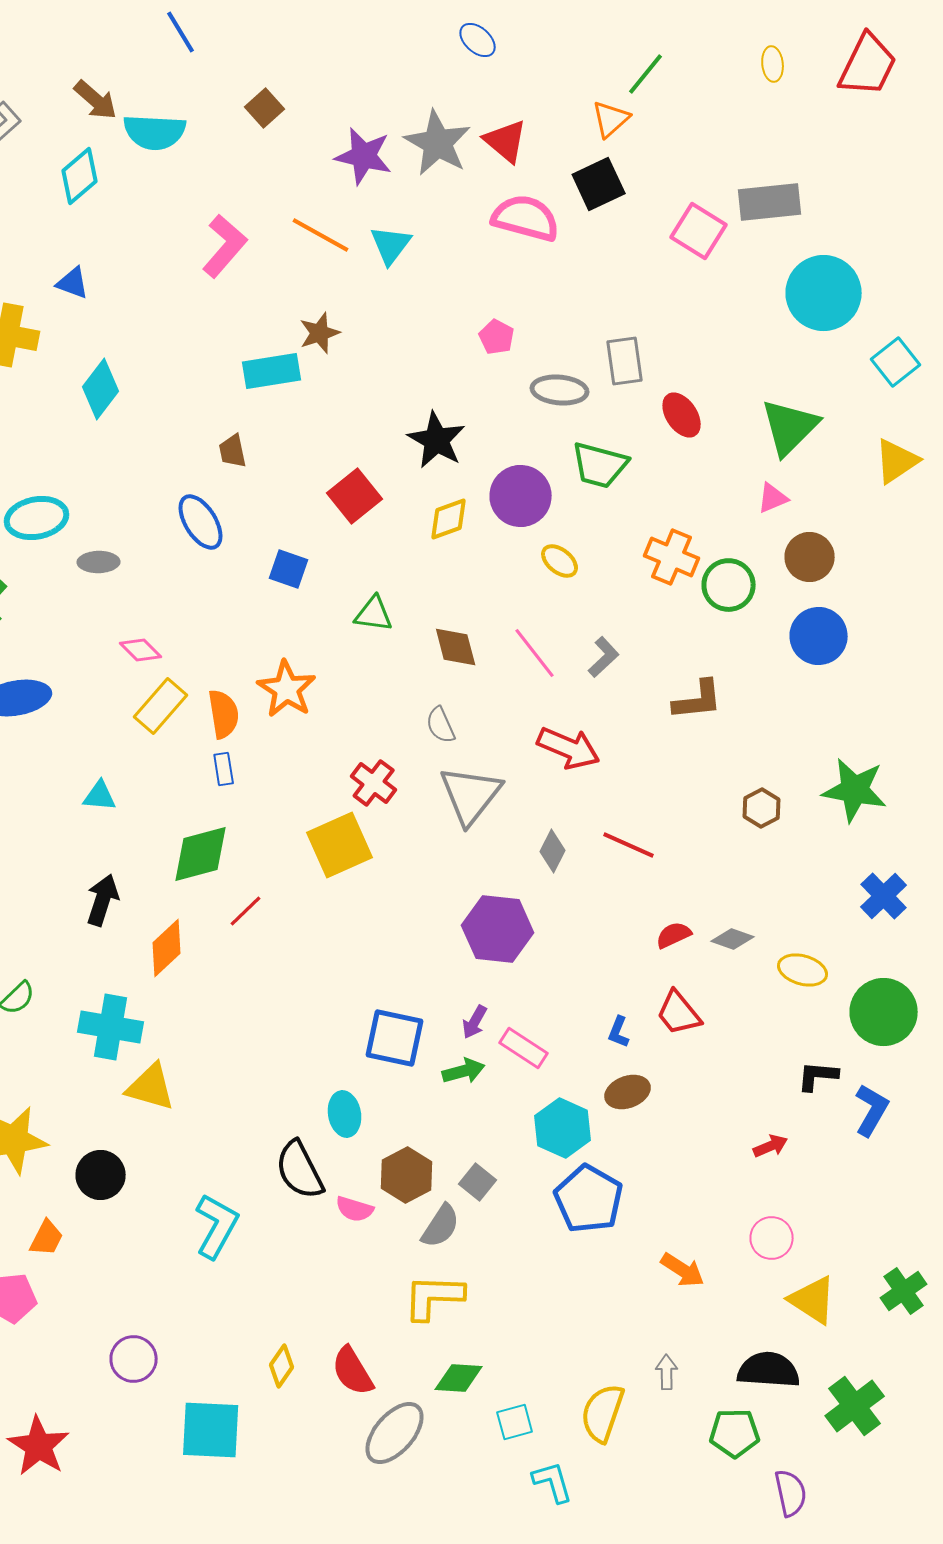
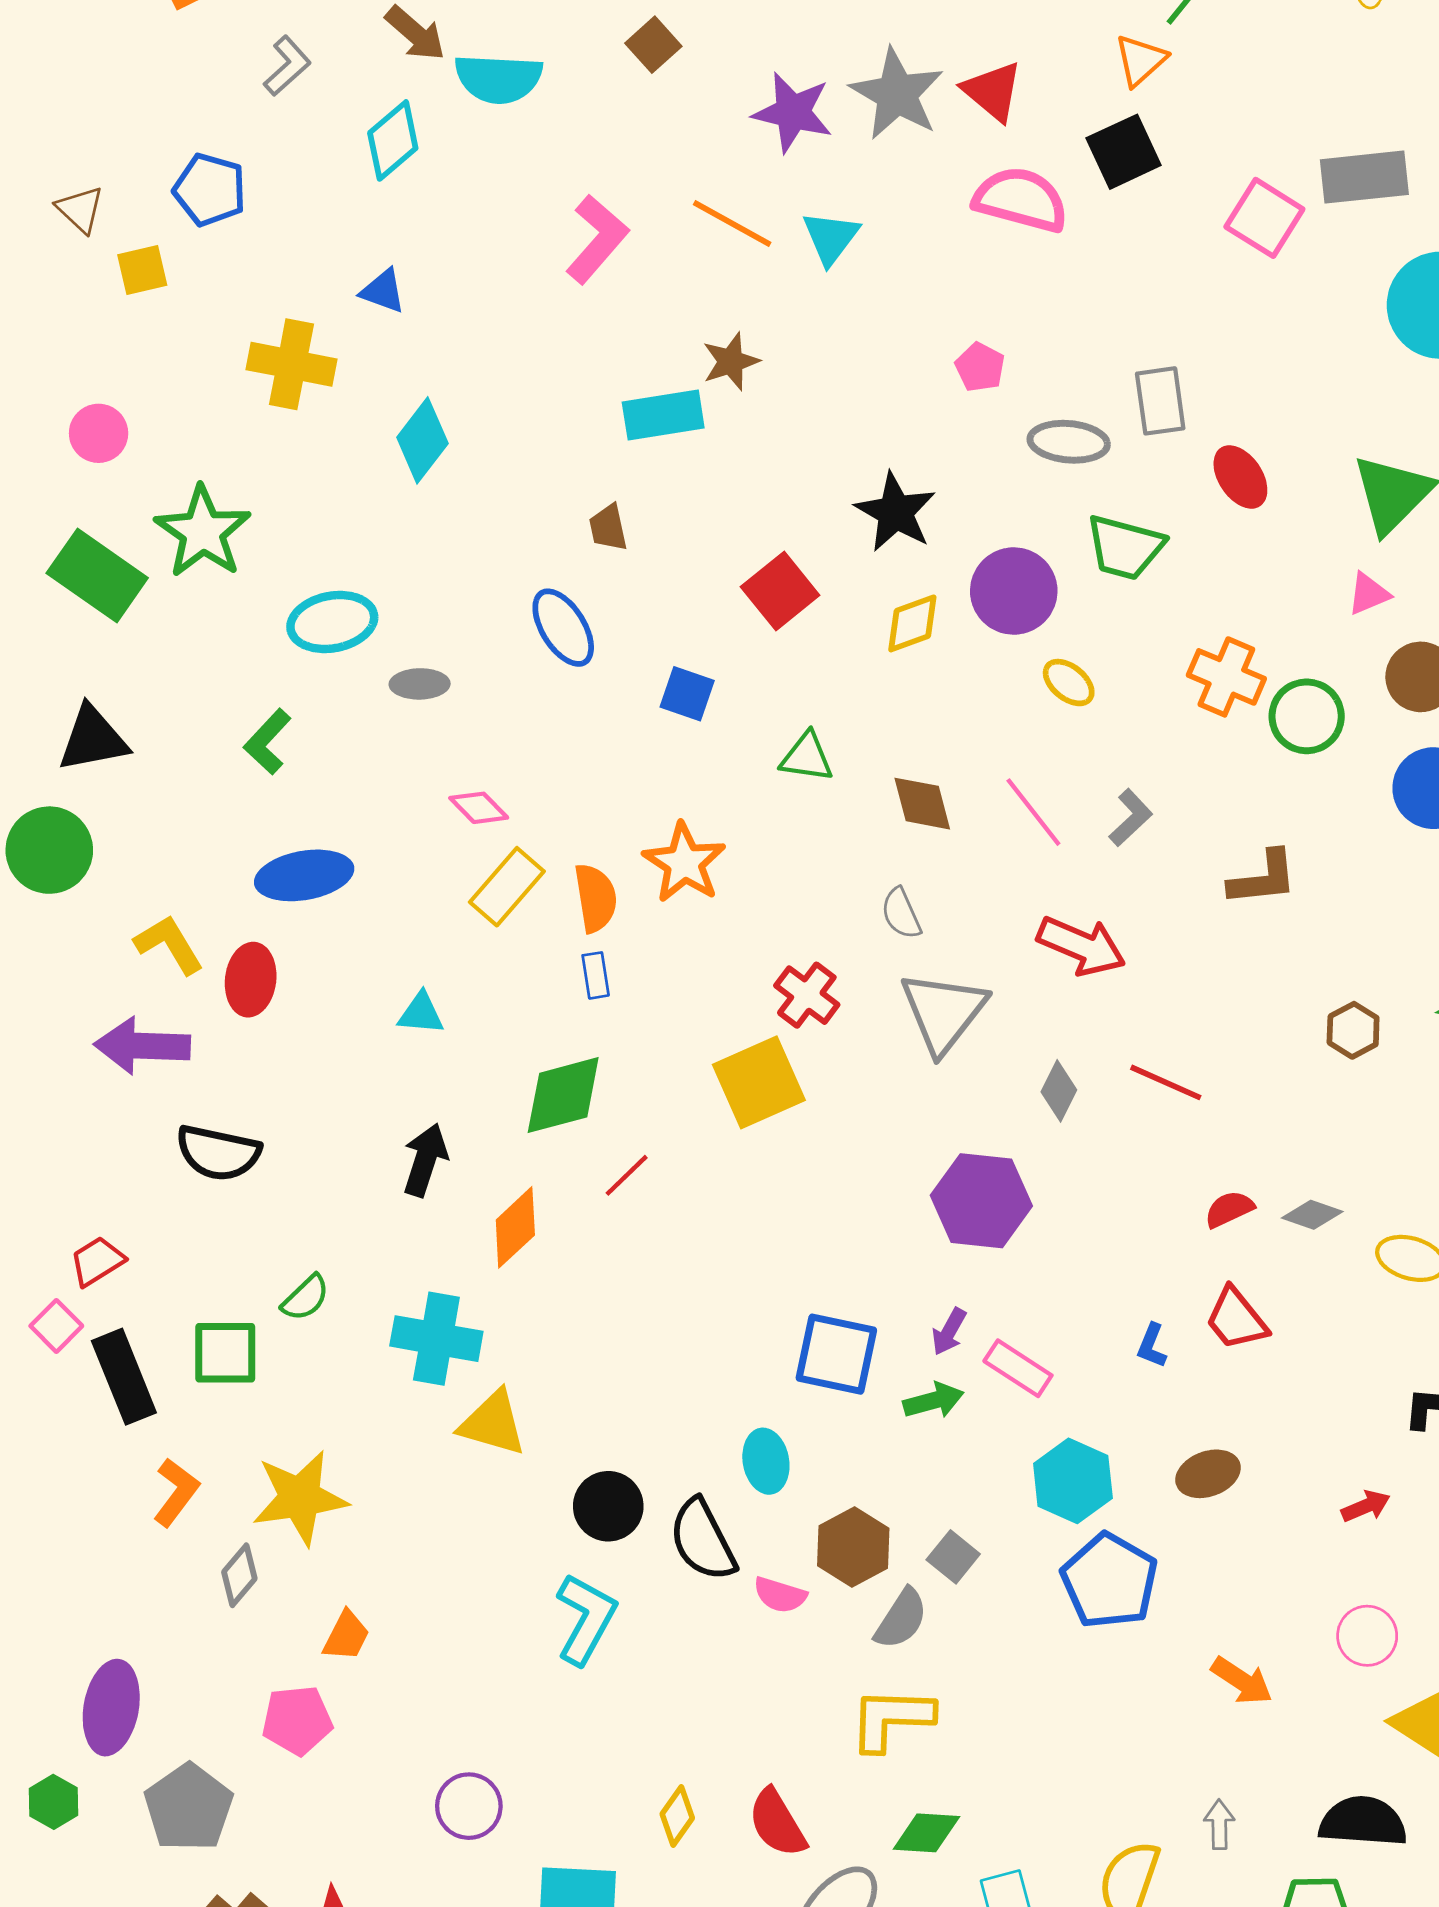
brown ellipse: (628, 1092) -> (1208, 1474), moved
black circle: (101, 1175) -> (608, 1506), moved

